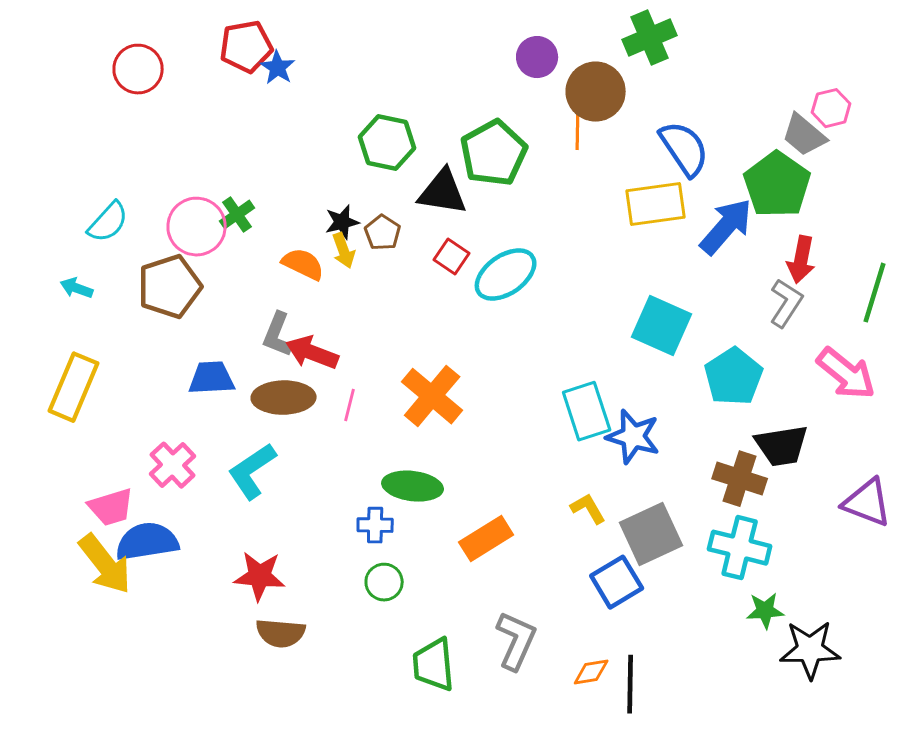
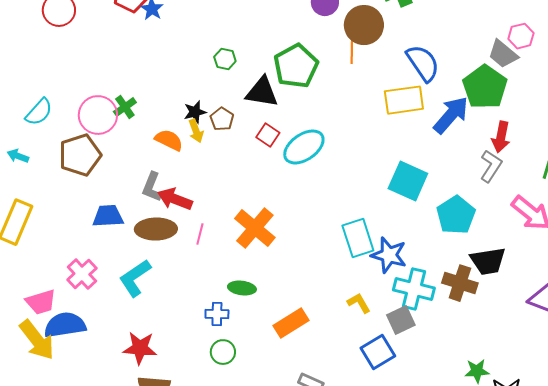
green hexagon: (387, 143) -> (225, 59), size x0.6
green ellipse: (413, 486) -> (242, 288), size x0.7
gray square: (651, 534) -> (401, 320), size x0.7
cyan cross: (740, 548) -> (414, 289), moved

